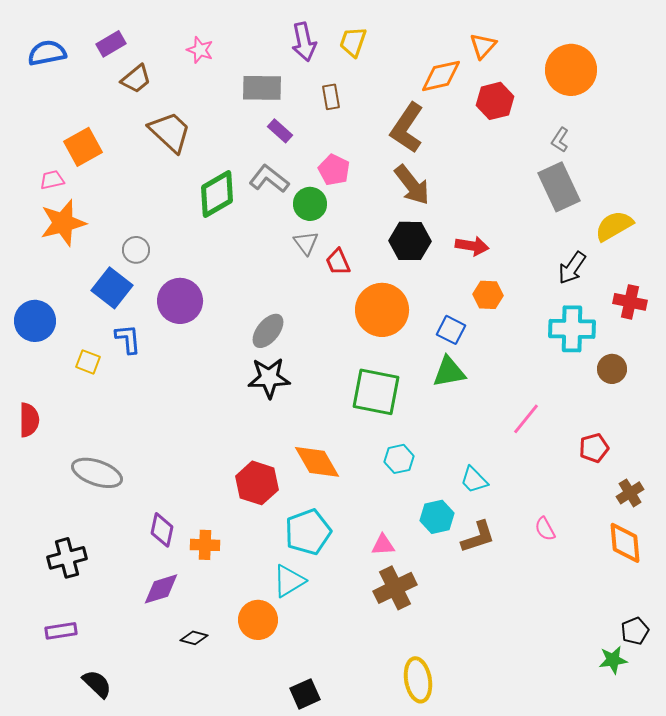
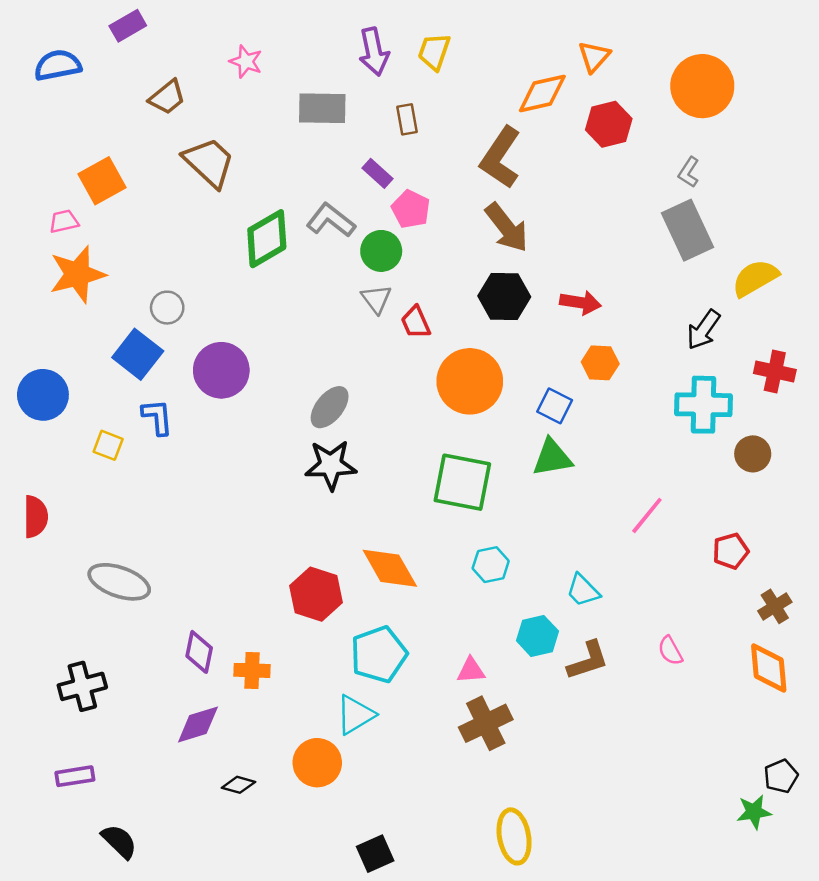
purple rectangle: (111, 44) -> (128, 26), moved
purple rectangle: (280, 131) -> (378, 173), moved

